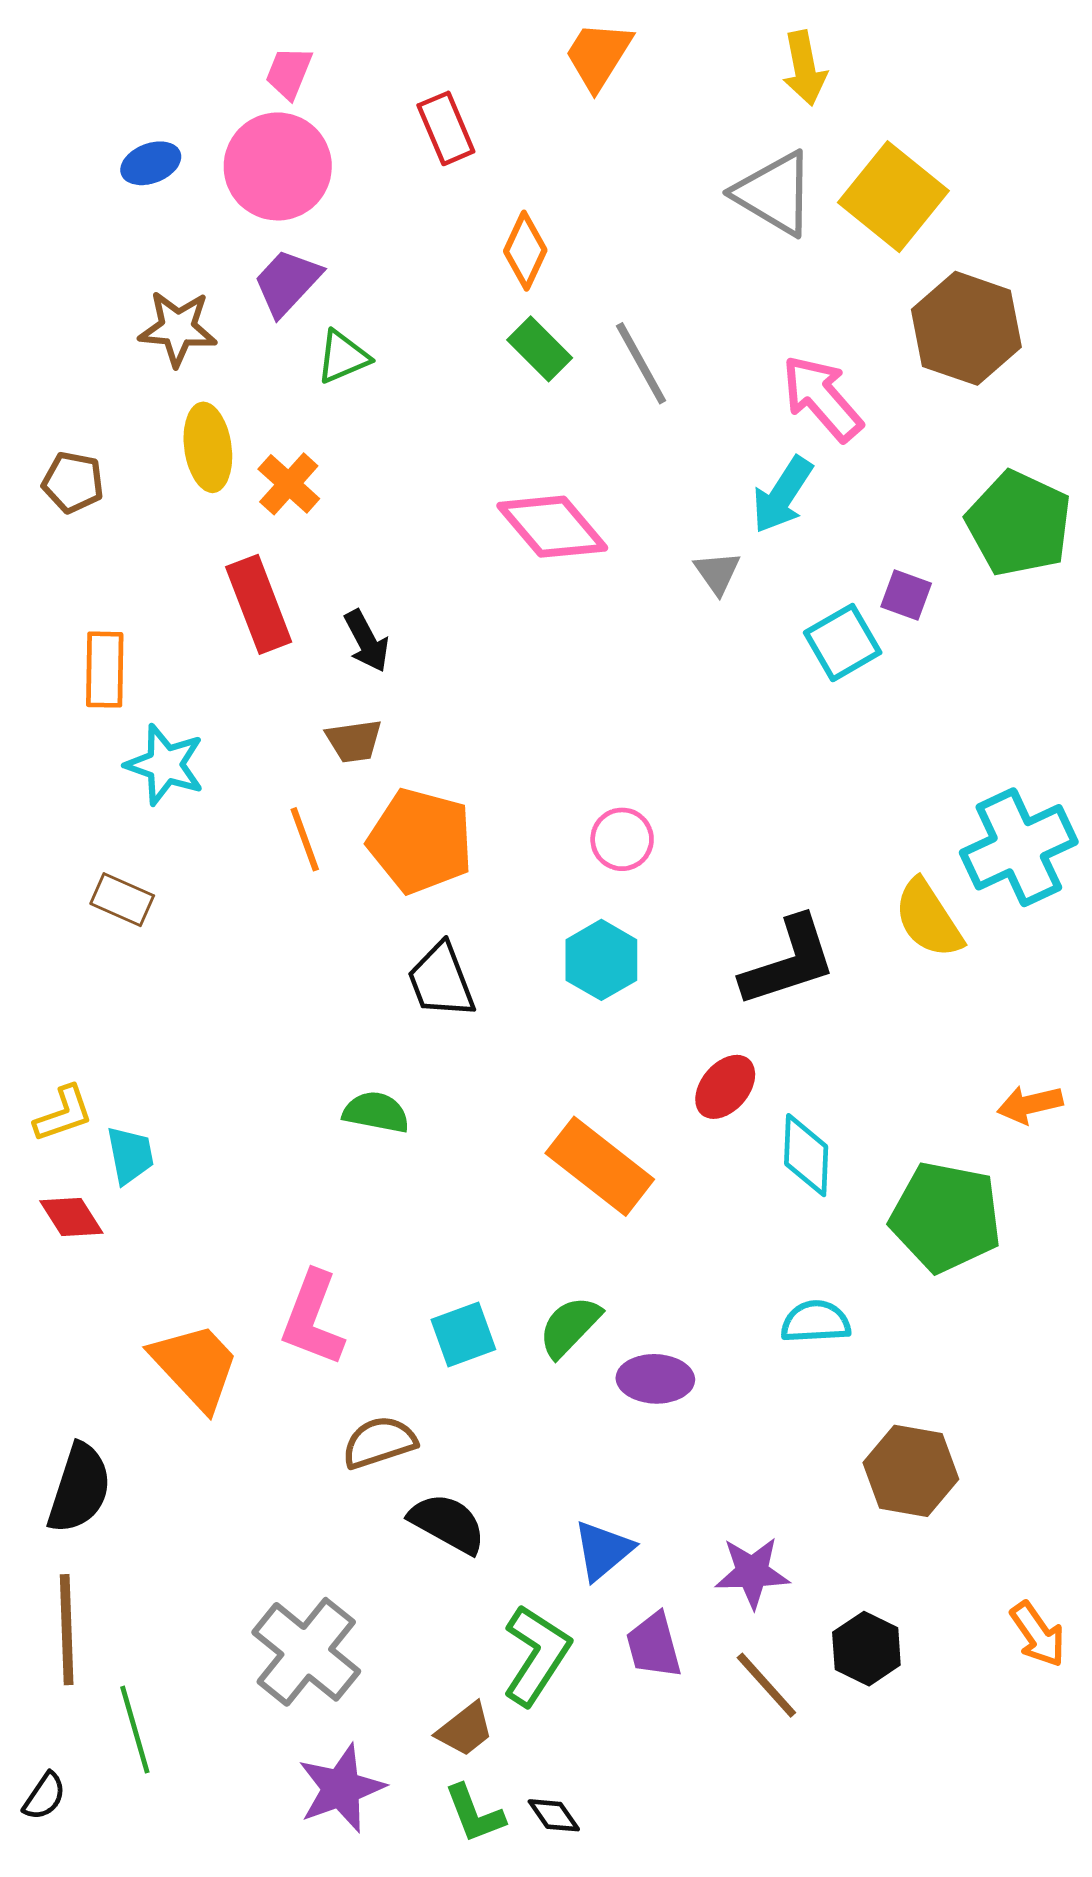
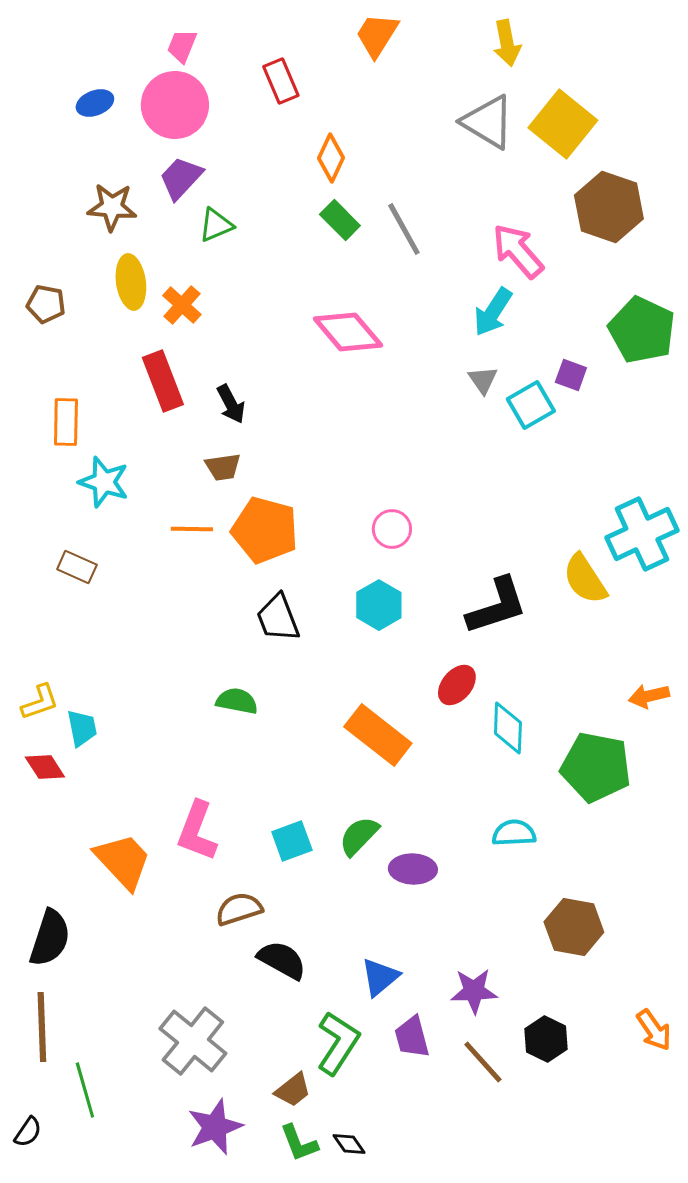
gray triangle: (717, 573) -> (483, 380), moved
orange line: (305, 839) -> (192, 529), turned -69

